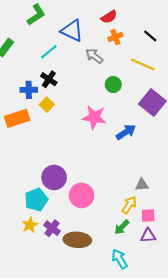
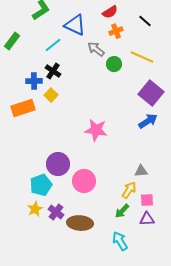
black line: (150, 36) -> (145, 21), moved
green circle: (113, 85) -> (114, 64), moved
pink star: (94, 117) -> (96, 130), moved
blue arrow: (126, 132) -> (148, 121), moved

